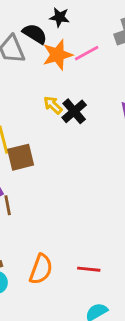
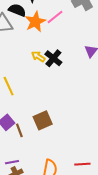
brown square: (21, 157) -> (43, 120), moved

